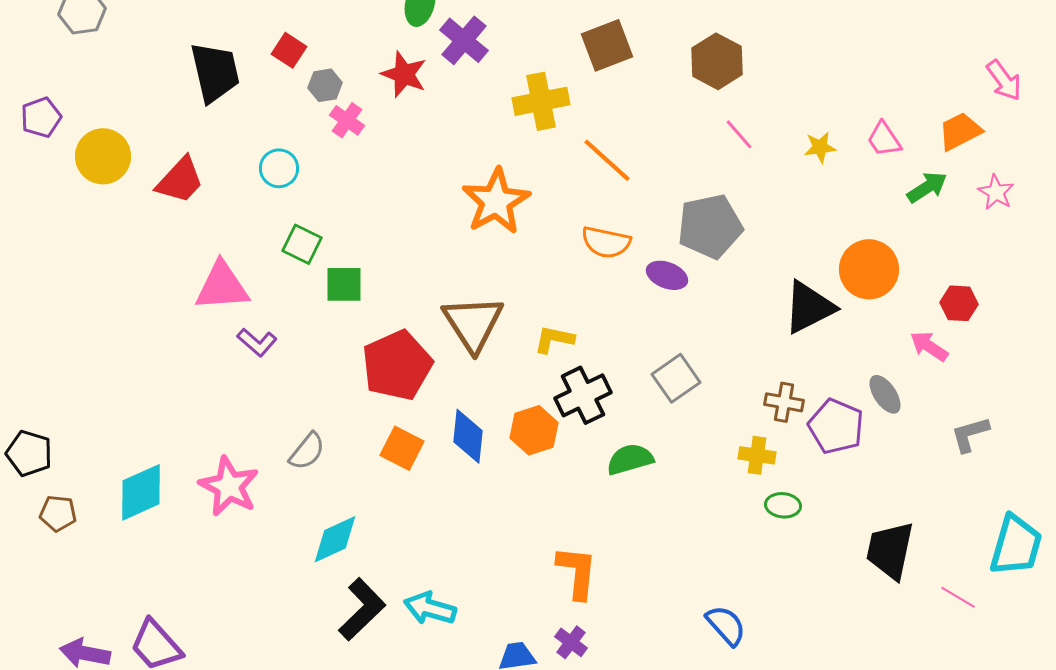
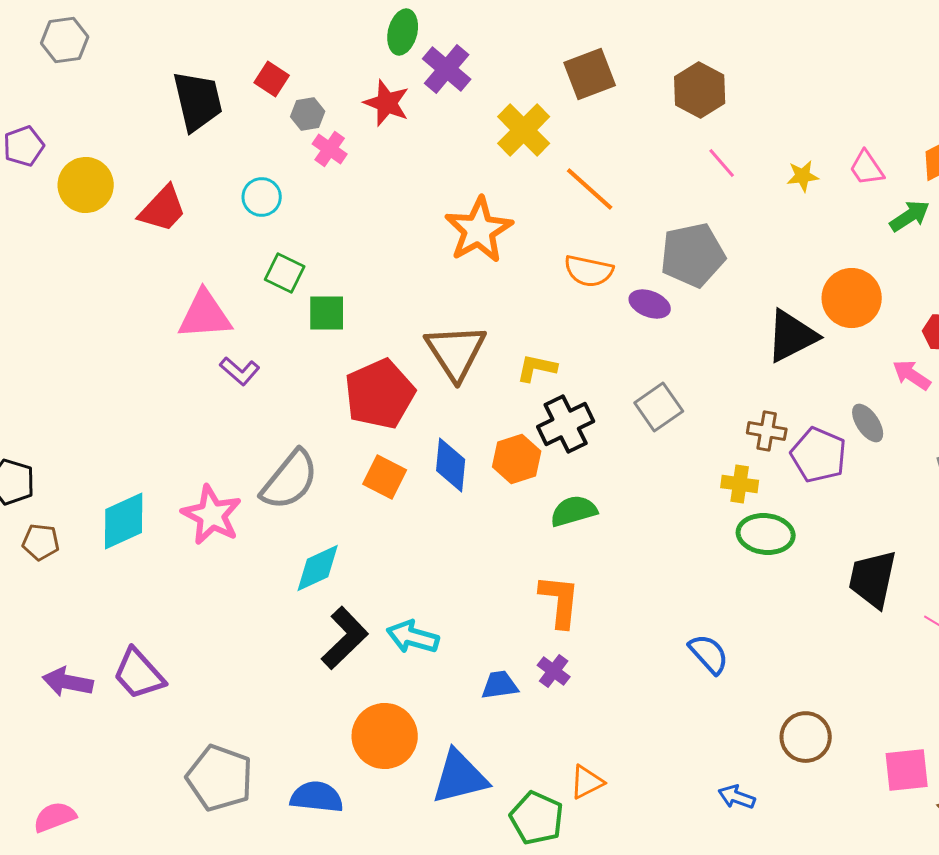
yellow cross: (541, 101) -> (524, 130), turned -34
gray semicircle: (307, 451) -> (290, 480), size x1.6
green semicircle: (630, 459) -> (574, 511), moved
green ellipse: (783, 505) -> (766, 534), size x1.6

